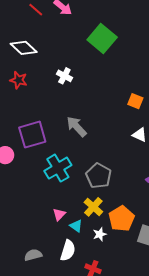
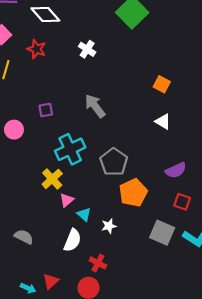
purple square: (32, 135) -> (46, 110), size x0.5
yellow cross: (93, 207) -> (52, 179), moved
orange pentagon: (122, 219) -> (133, 193), moved
gray semicircle: (33, 255) -> (24, 237), moved, turned 36

